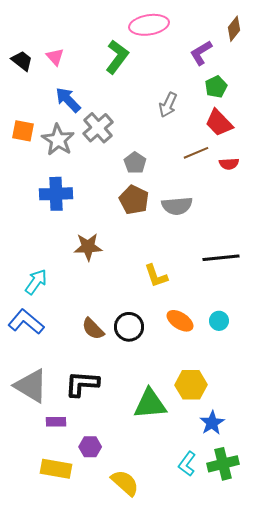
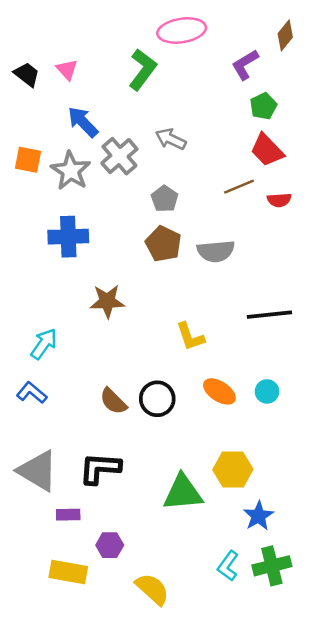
gray arrow: (168, 105) -> (171, 139), moved, turned 90
blue L-shape: (26, 322) -> (32, 393), size x0.7

